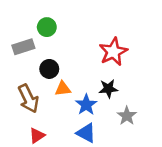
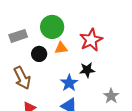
green circle: (47, 27) -> (52, 27), moved, size x1.5
orange triangle: (63, 89) -> (61, 48), moved
gray star: (127, 116) -> (111, 96), moved

